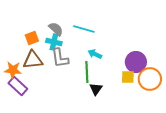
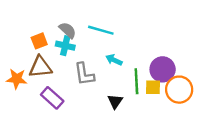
gray L-shape: (60, 58) -> (84, 74), moved
green line: (87, 72) -> (136, 81), moved
purple rectangle: (18, 86) -> (52, 98), moved

